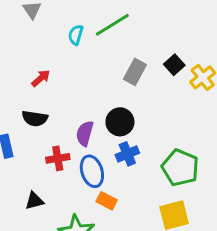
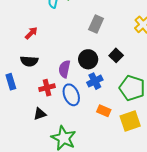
black square: (174, 65) -> (116, 55), moved
black triangle: (34, 201) -> (40, 114), moved
orange rectangle: (107, 201) -> (104, 111), moved

